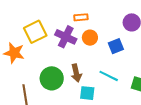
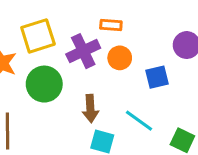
purple cross: (66, 37) -> (83, 51), turned 30
green circle: (52, 78) -> (44, 84), moved

